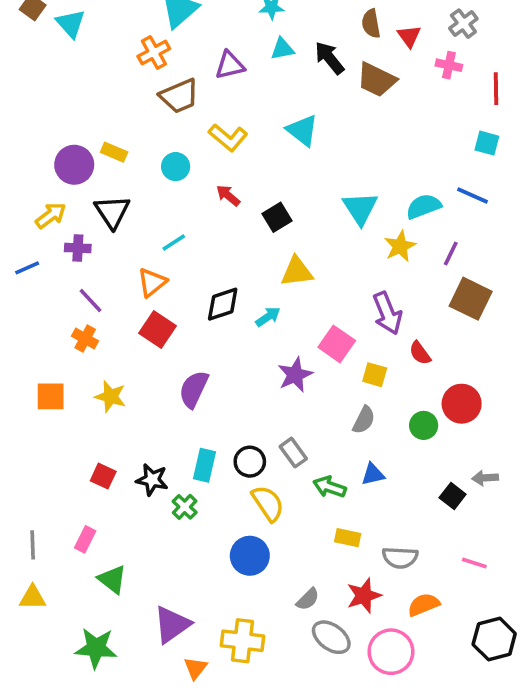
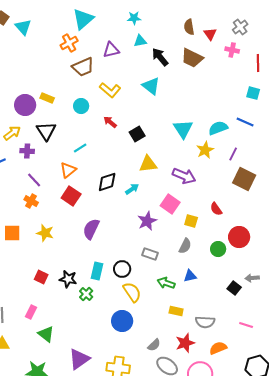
black arrow: (329, 58) -> (160, 57), moved
purple arrow: (387, 313) -> (184, 176), moved, turned -45
gray rectangle: (293, 453) -> (150, 254), moved, turned -35

